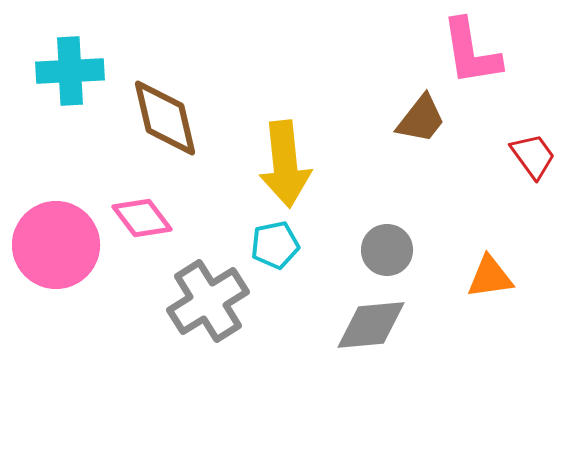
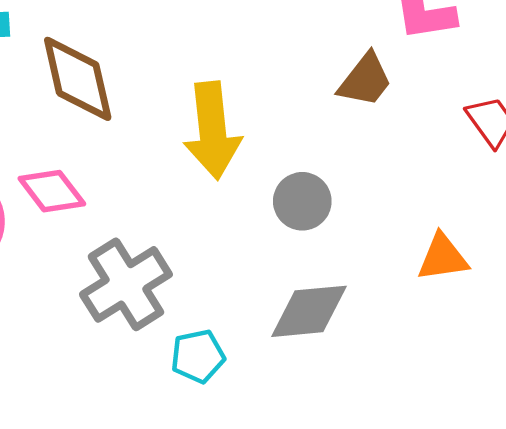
cyan pentagon: (275, 245) -> (198, 356), moved
gray circle: (387, 250) -> (302, 201), moved

